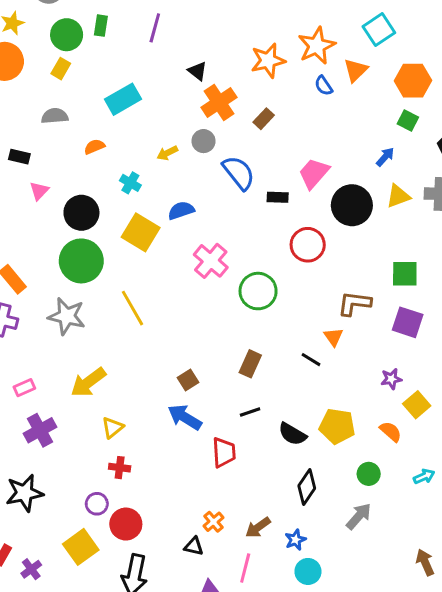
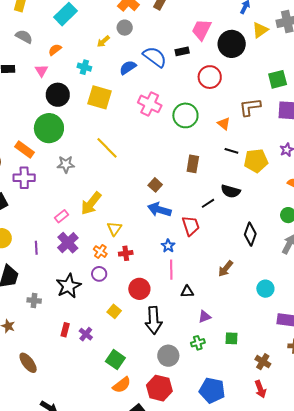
gray semicircle: (55, 116) -> (24, 37), turned 48
blue semicircle: (239, 173) -> (155, 57), moved
pink triangle: (39, 191) -> (42, 71), moved
blue semicircle: (181, 210) -> (128, 67), moved
green circle: (81, 261) -> (49, 128), moved
gray star: (67, 316) -> (66, 164), size x0.7
orange triangle: (333, 337) -> (224, 124), moved
pink rectangle: (24, 388) -> (61, 216), moved
black line: (250, 412) -> (208, 203), moved
yellow pentagon: (337, 426) -> (256, 161), moved
black semicircle: (292, 434) -> (231, 191), moved
purple circle: (97, 504) -> (99, 274), moved
orange cross: (213, 522) -> (100, 252), moved
blue star: (295, 540) -> (168, 246), moved
yellow square: (81, 547) -> (114, 311), size x0.6
pink line: (245, 568) -> (171, 270), moved

